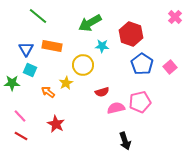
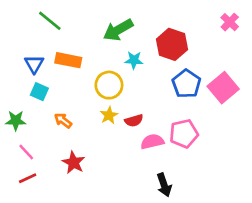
pink square: (170, 67) -> (223, 88), size x1.6
green star: (12, 83) -> (16, 121), moved
yellow star: (66, 83) -> (109, 115), moved
red line: (21, 136) -> (28, 178), turned -56

